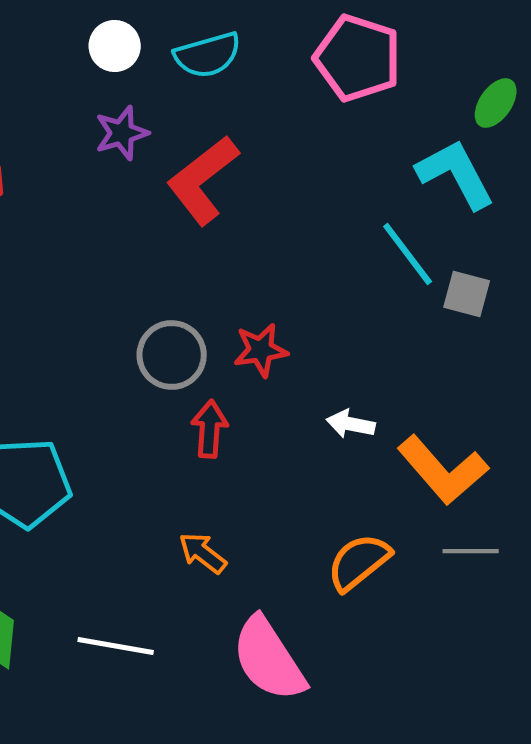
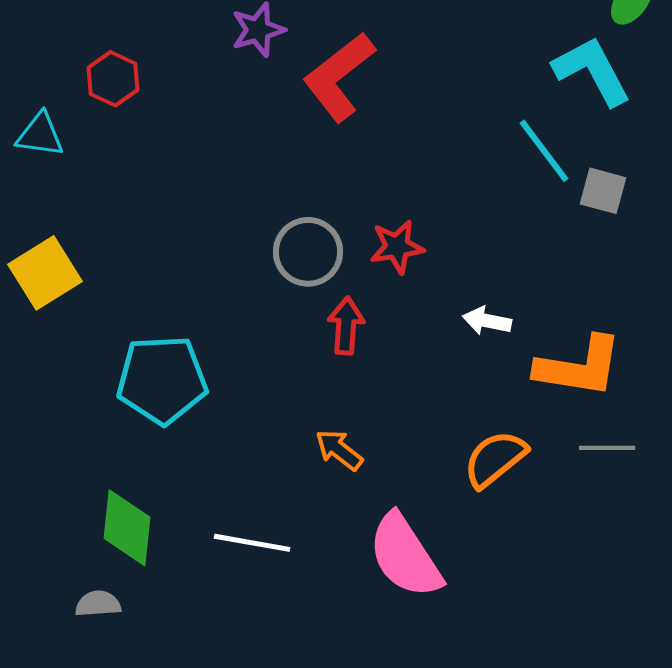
orange L-shape: (443, 470) -> (579, 367), turned -40

